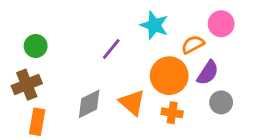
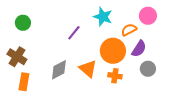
green circle: (36, 46) -> (23, 23), moved
brown cross: (27, 85) -> (17, 57), turned -36

